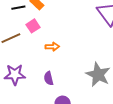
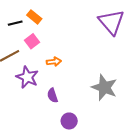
purple star: (15, 75) -> (27, 77), moved, turned 30

